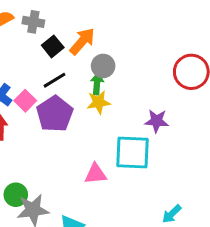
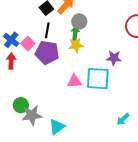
black line: (54, 80) -> (47, 30), turned -49
purple pentagon: (55, 114) -> (47, 52), turned -30
pink triangle: (96, 174) -> (74, 81), moved

